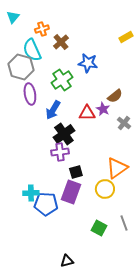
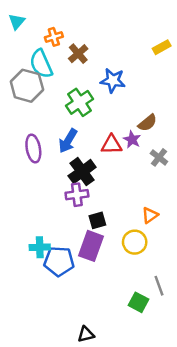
purple ellipse: (30, 94) -> (33, 148), moved
orange triangle: (117, 168) -> (150, 215), size x0.6
green square: (99, 228) -> (138, 302), moved

